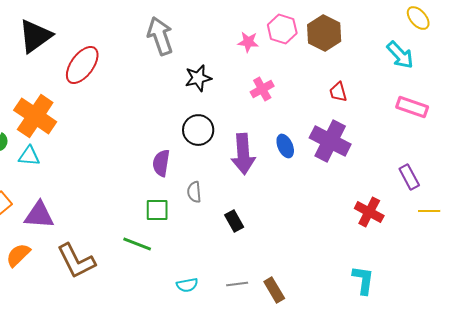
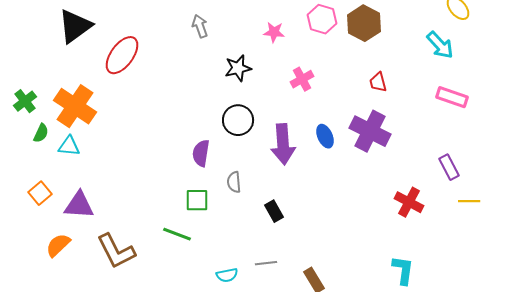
gray arrow: (160, 36) -> (200, 26), size x0.6
pink star: (248, 42) -> (274, 32), moved
gray line: (237, 284) -> (266, 263), moved

